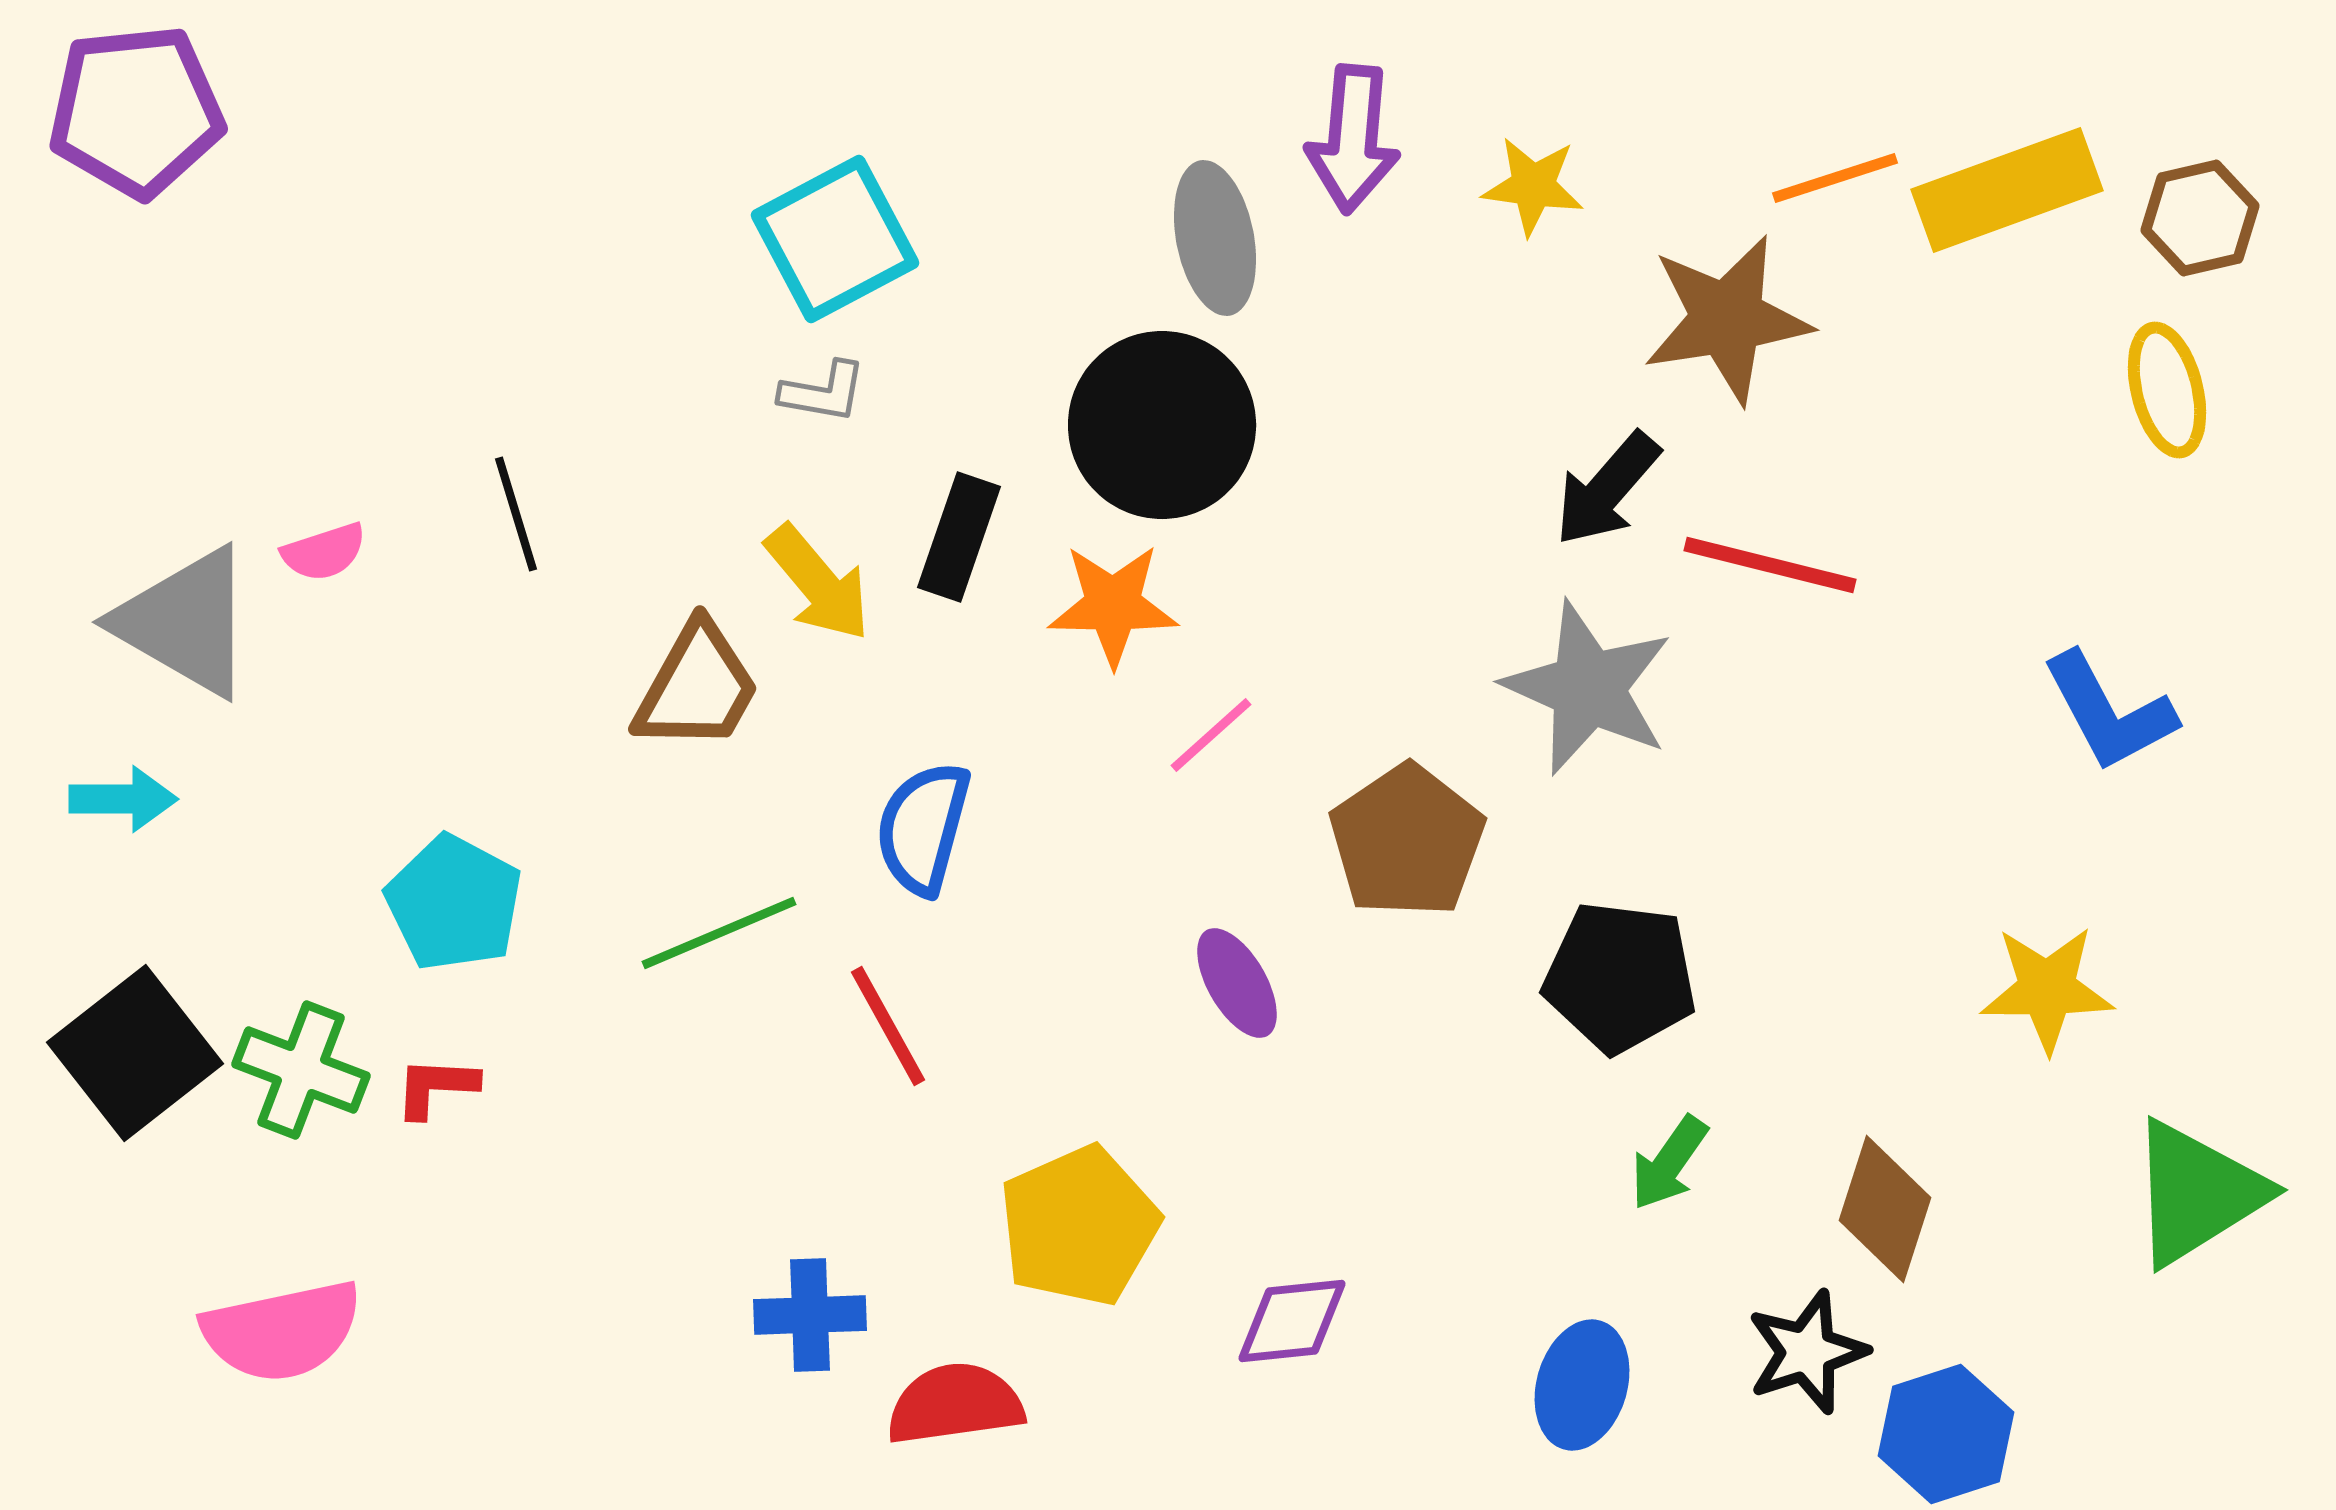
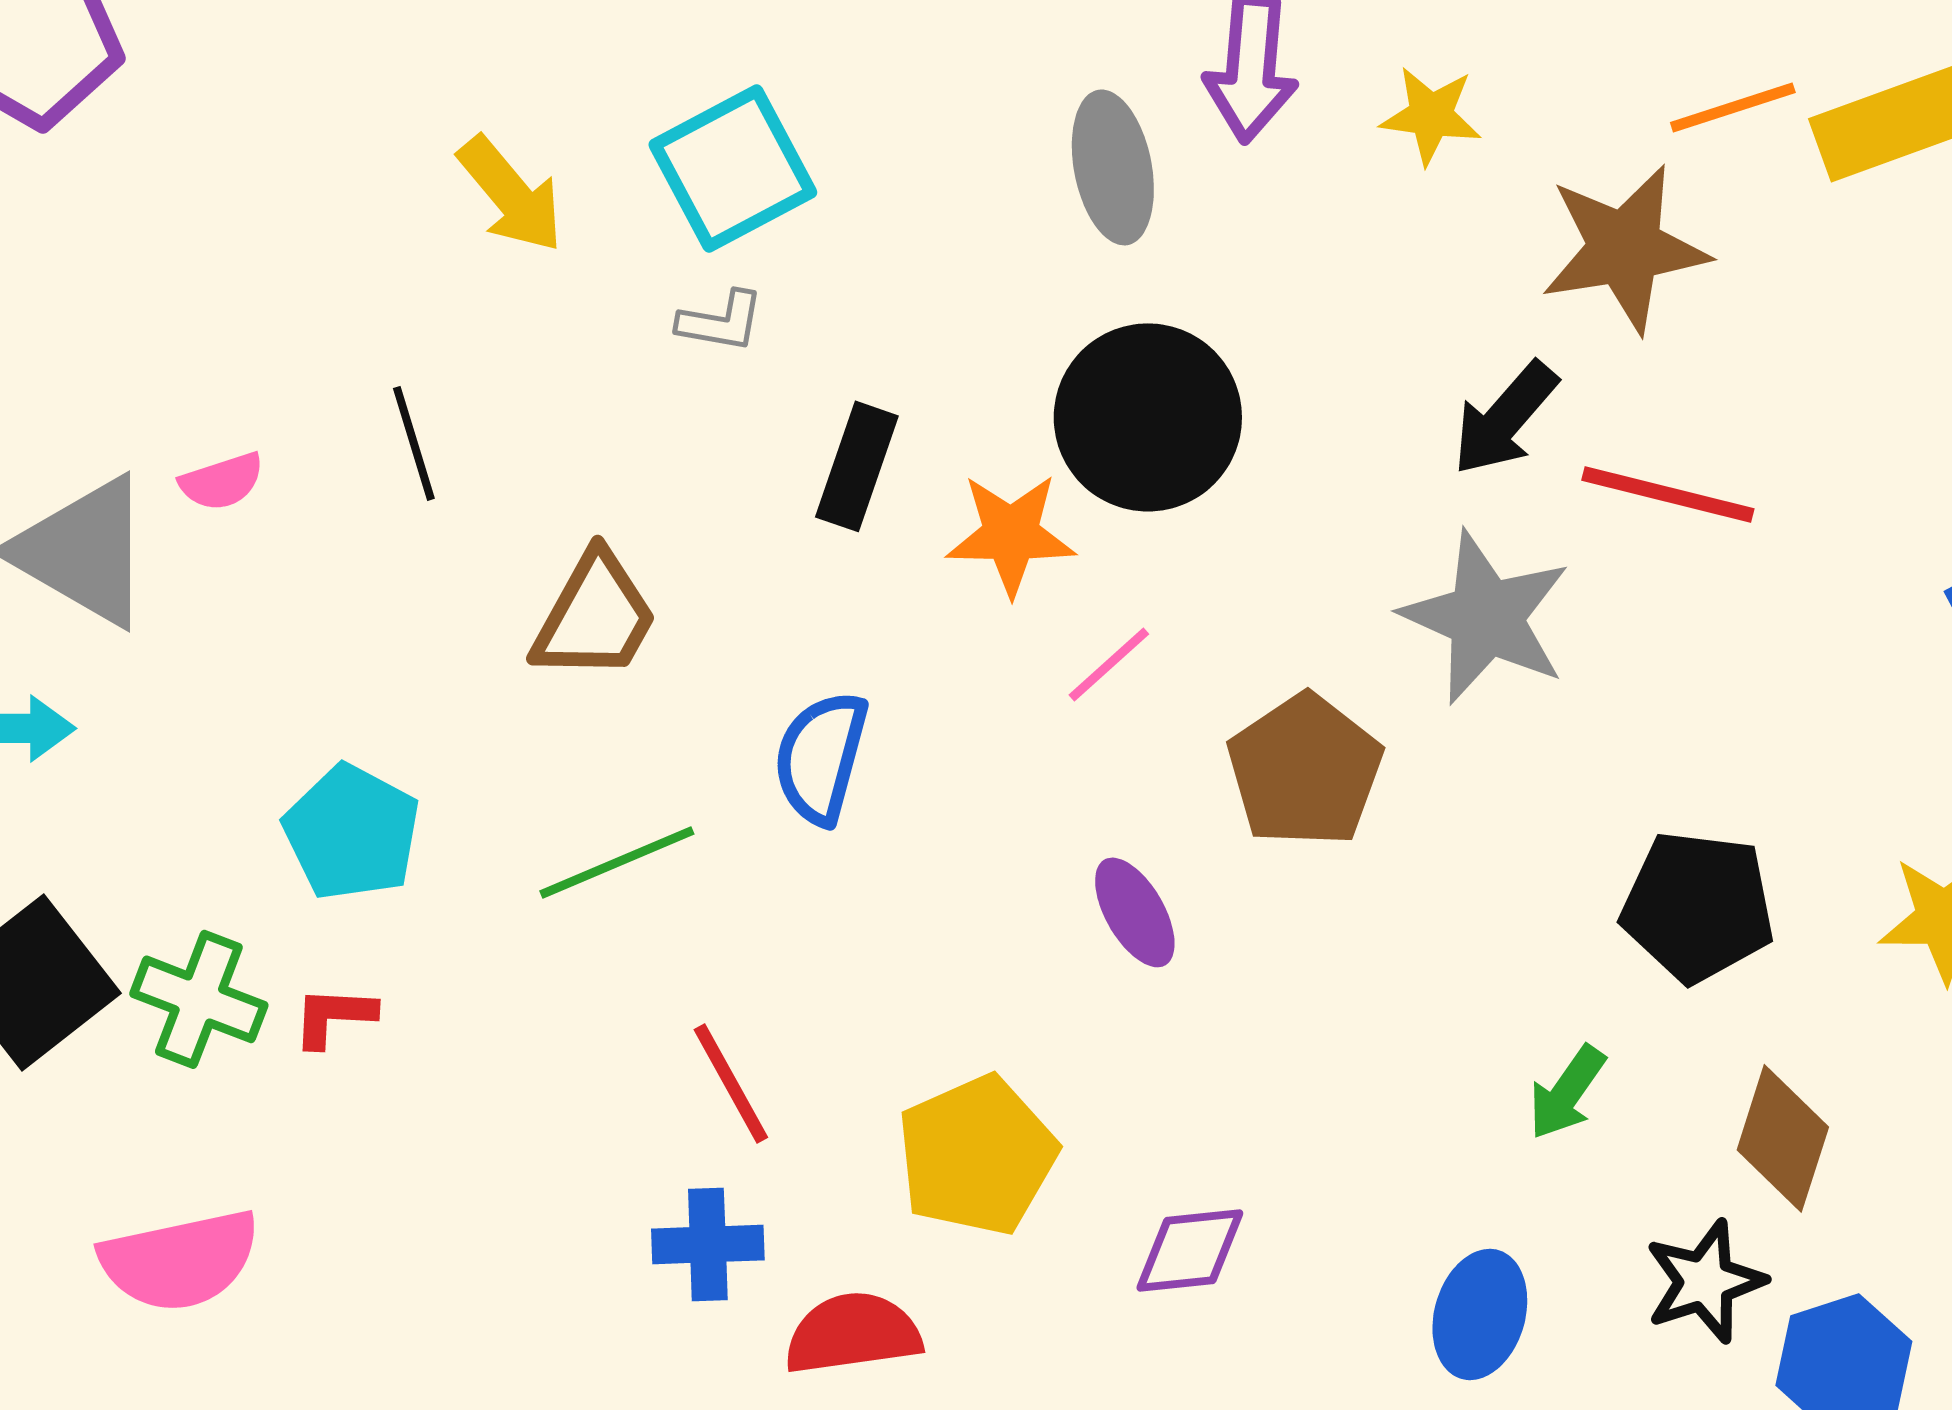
black circle: (1162, 425) -> (1148, 417), moved
yellow arrow: (818, 583) -> (511, 194), moved
black pentagon: (1620, 977) -> (1698, 906), moved
red line: (888, 1026) -> (731, 1083), moved

